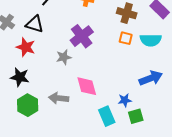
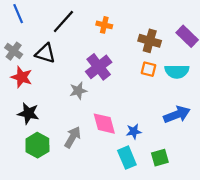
red star: (26, 47) -> (22, 77), moved
gray arrow: (59, 98) -> (73, 137), turned 114
blue star: (125, 100) -> (134, 132), moved

